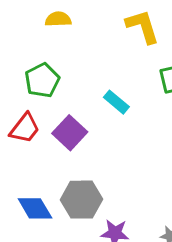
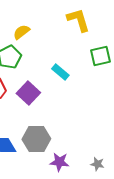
yellow semicircle: (58, 19) -> (21, 32), moved, turned -36

